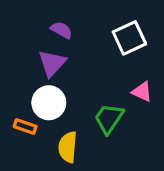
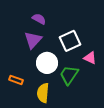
white square: (129, 38) -> (70, 41), moved
white circle: (49, 103) -> (47, 63), moved

